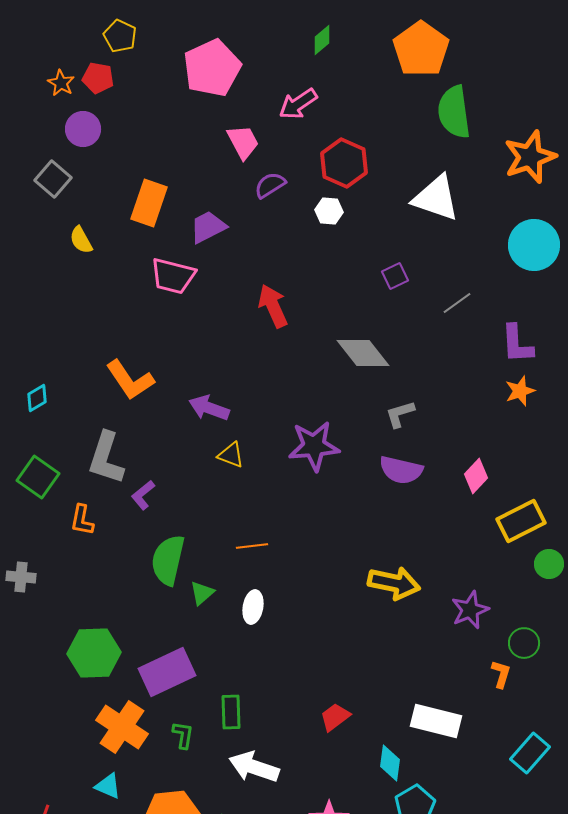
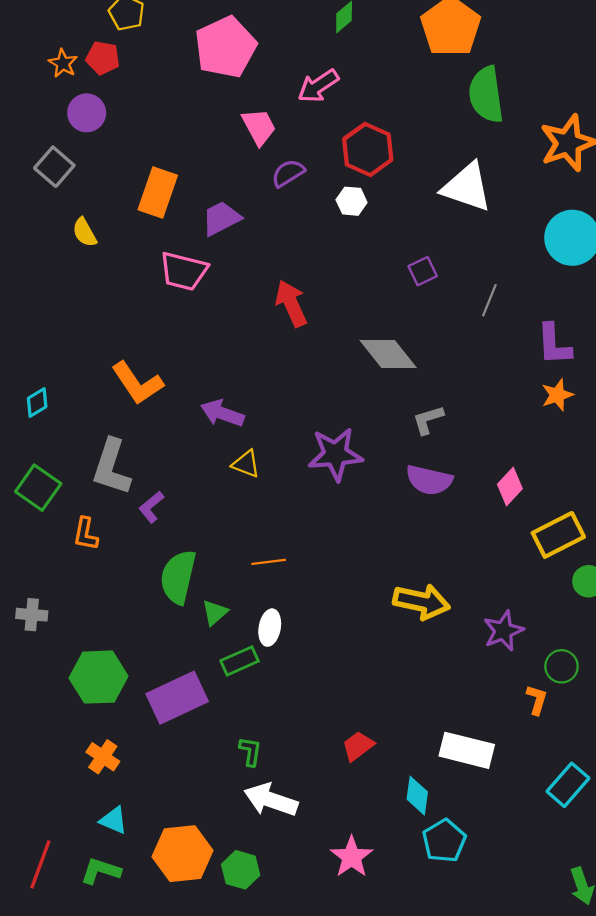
gray line: (457, 303) -> (489, 300), turned -32
gray cross: (21, 577) -> (32, 615), moved
green rectangle: (231, 712) -> (240, 661), moved, turned 68
orange cross: (122, 727) -> (103, 757), moved, size x0.6
green L-shape: (183, 735) -> (250, 751), moved

